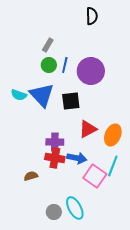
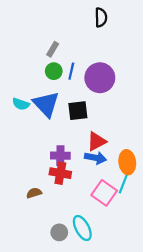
orange ellipse: (113, 135) -> (127, 162), moved, turned -30
blue arrow: (77, 158) -> (95, 158), moved

